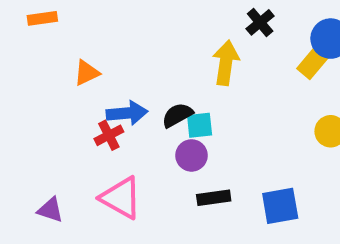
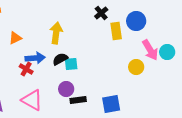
yellow rectangle: (314, 61) -> (116, 31), moved, turned -48
yellow arrow: (226, 63) -> (56, 33), moved
red cross: (109, 135) -> (26, 69), turned -32
purple circle: (192, 155) -> (66, 89), moved

